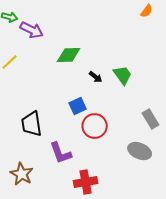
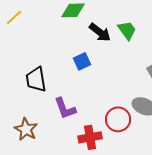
black arrow: (96, 77) -> (100, 32), size x1.6
red circle: (95, 126) -> (118, 119), moved

